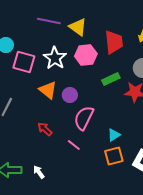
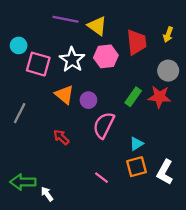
green rectangle: (111, 79) -> (133, 97), moved, turned -30
pink line: (74, 145) -> (102, 178), moved
white arrow: (39, 172) -> (47, 194), moved

